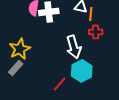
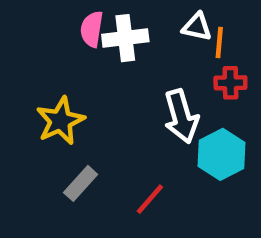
gray rectangle: (16, 68) -> (81, 183), moved
cyan hexagon: (82, 71) -> (221, 154), moved

